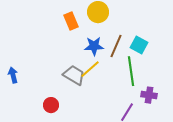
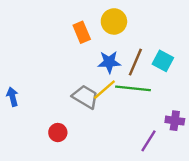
green line: (131, 71) -> (133, 88), moved, turned -76

